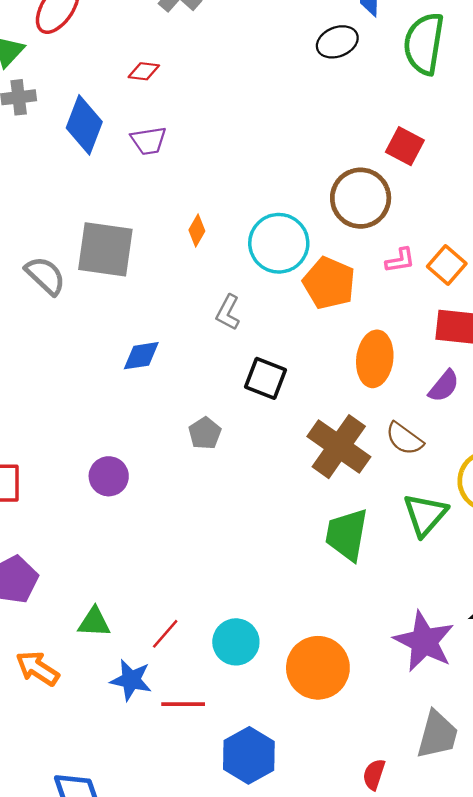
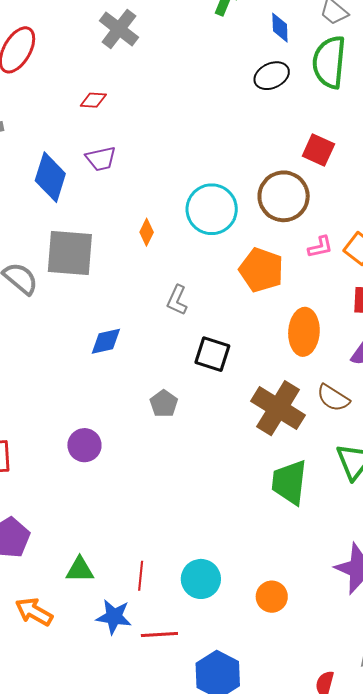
black ellipse: (337, 42) -> (272, 76), moved
blue diamond: (84, 125) -> (50, 177), moved
cyan circle: (279, 243) -> (212, 209), moved
red line: (165, 634) -> (141, 576), turned -32
orange circle: (318, 668) -> (272, 597), size x0.6

